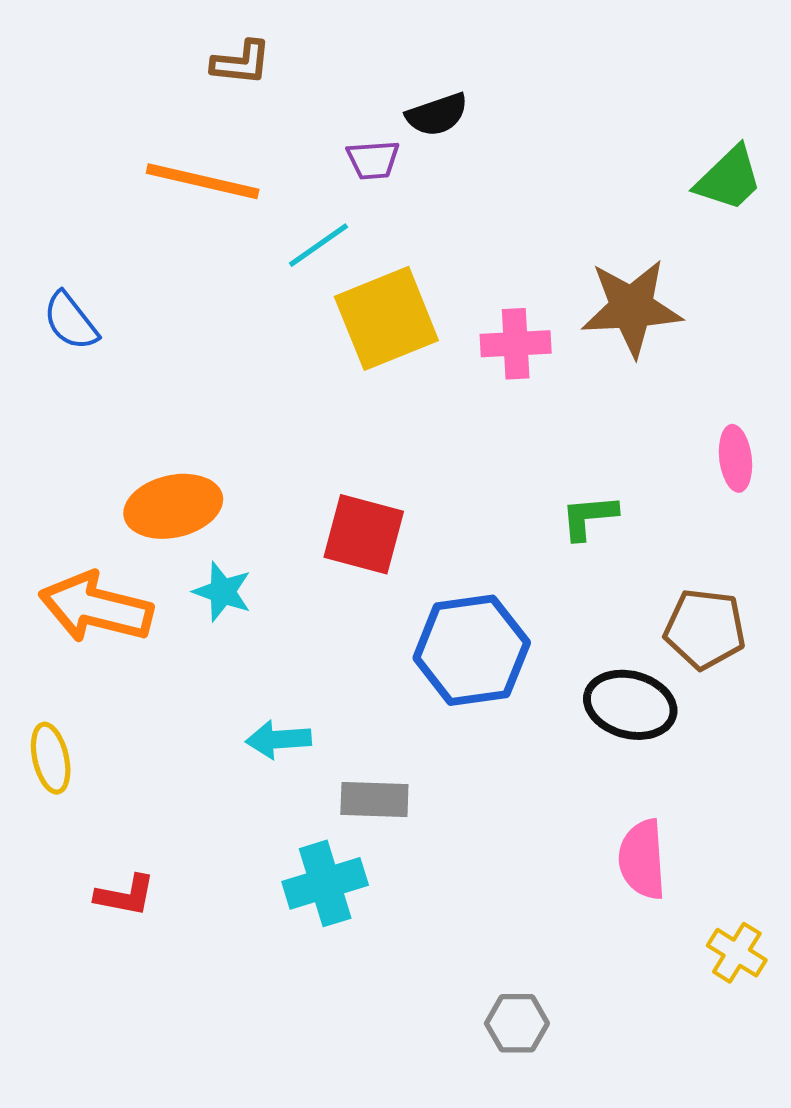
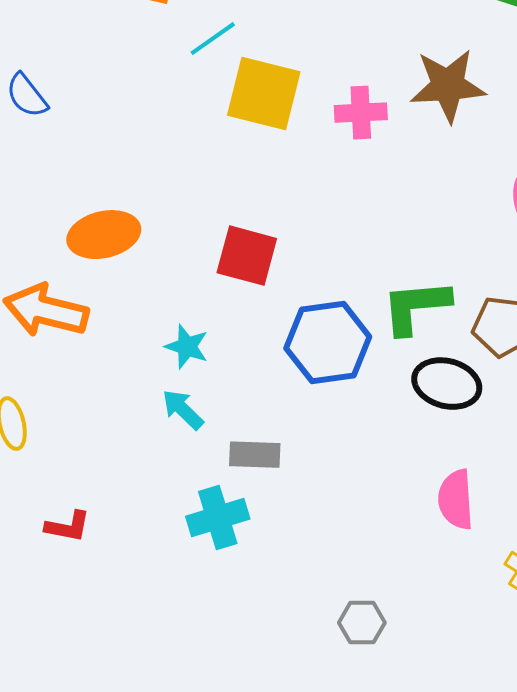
yellow square: (386, 318) -> (264, 94), turned 36
green L-shape: (589, 517) -> (416, 307), moved, size x1.6
cyan star: (223, 592) -> (187, 347), moved
cyan arrow: (278, 739) -> (183, 410), turned 48

